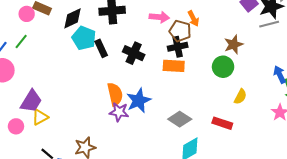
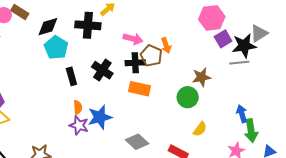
black cross: (178, 47) -> (135, 63), moved
black rectangle: (101, 48) -> (71, 76), moved
orange semicircle: (115, 94) -> (78, 107), size x0.6

